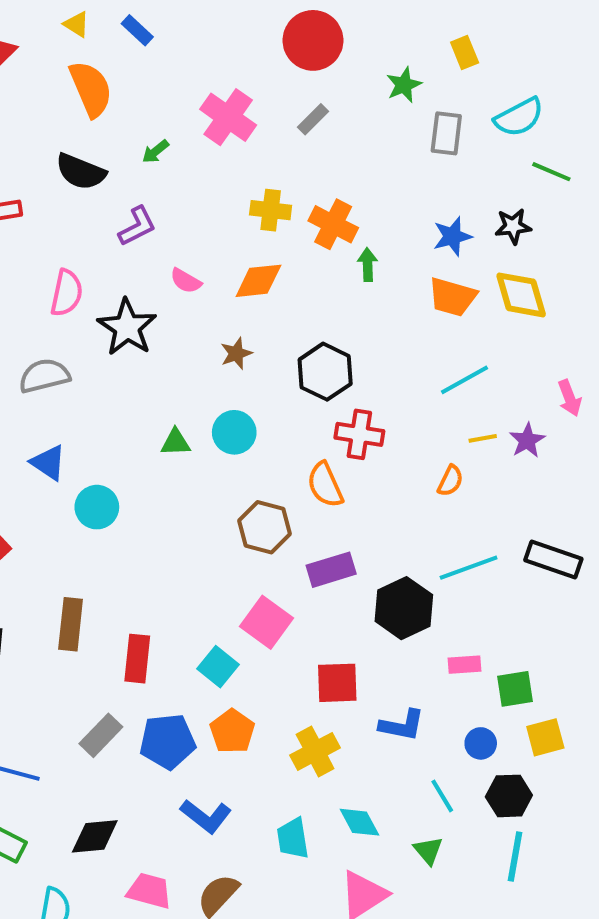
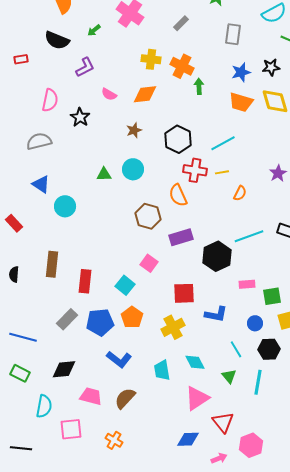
gray rectangle: (313, 119) -> (181, 23), moved
gray rectangle: (446, 133) -> (233, 34), moved
black star: (127, 327) -> (80, 117), size x0.7
cyan line: (465, 380) -> (223, 143), moved
yellow line: (483, 438) -> (222, 172), moved
pink square: (267, 622) -> (149, 263), size x0.7
cyan line: (515, 857) -> (258, 382), moved

